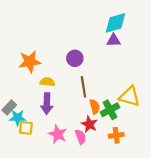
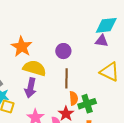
orange star: (30, 62) -> (22, 47), turned 30
yellow semicircle: (47, 82) -> (34, 68), size x1.6
yellow triangle: (130, 96) -> (109, 72), moved

